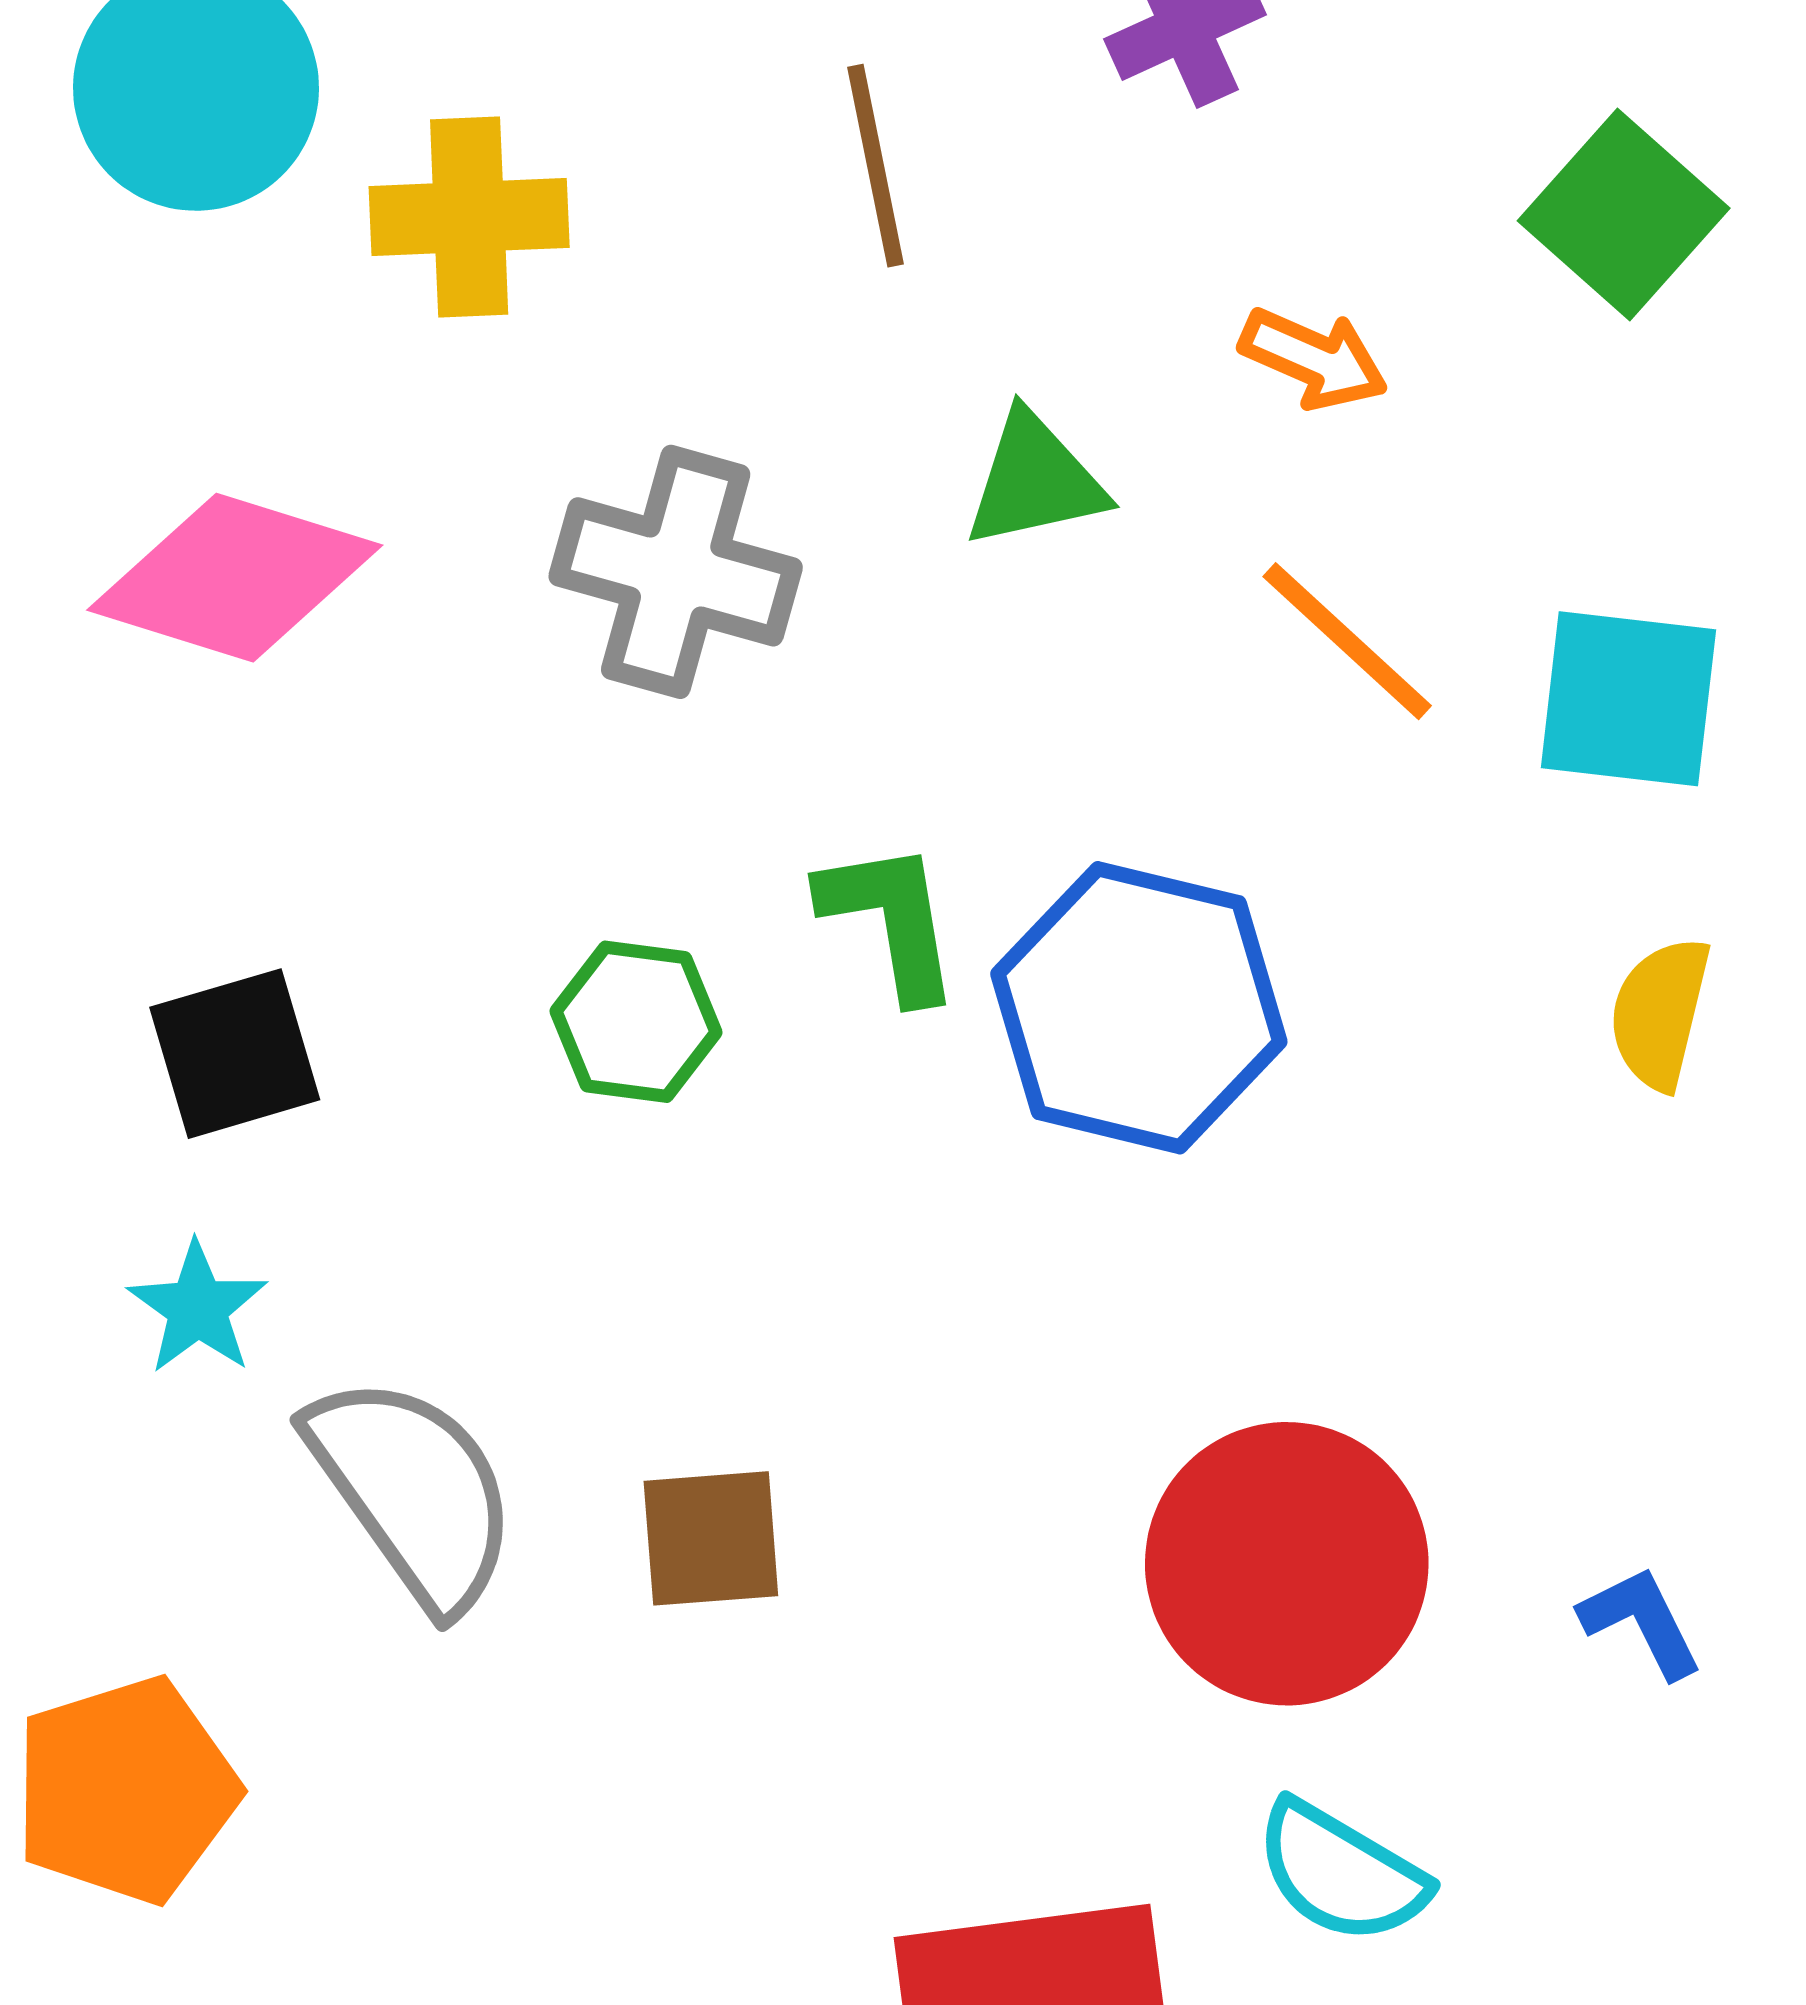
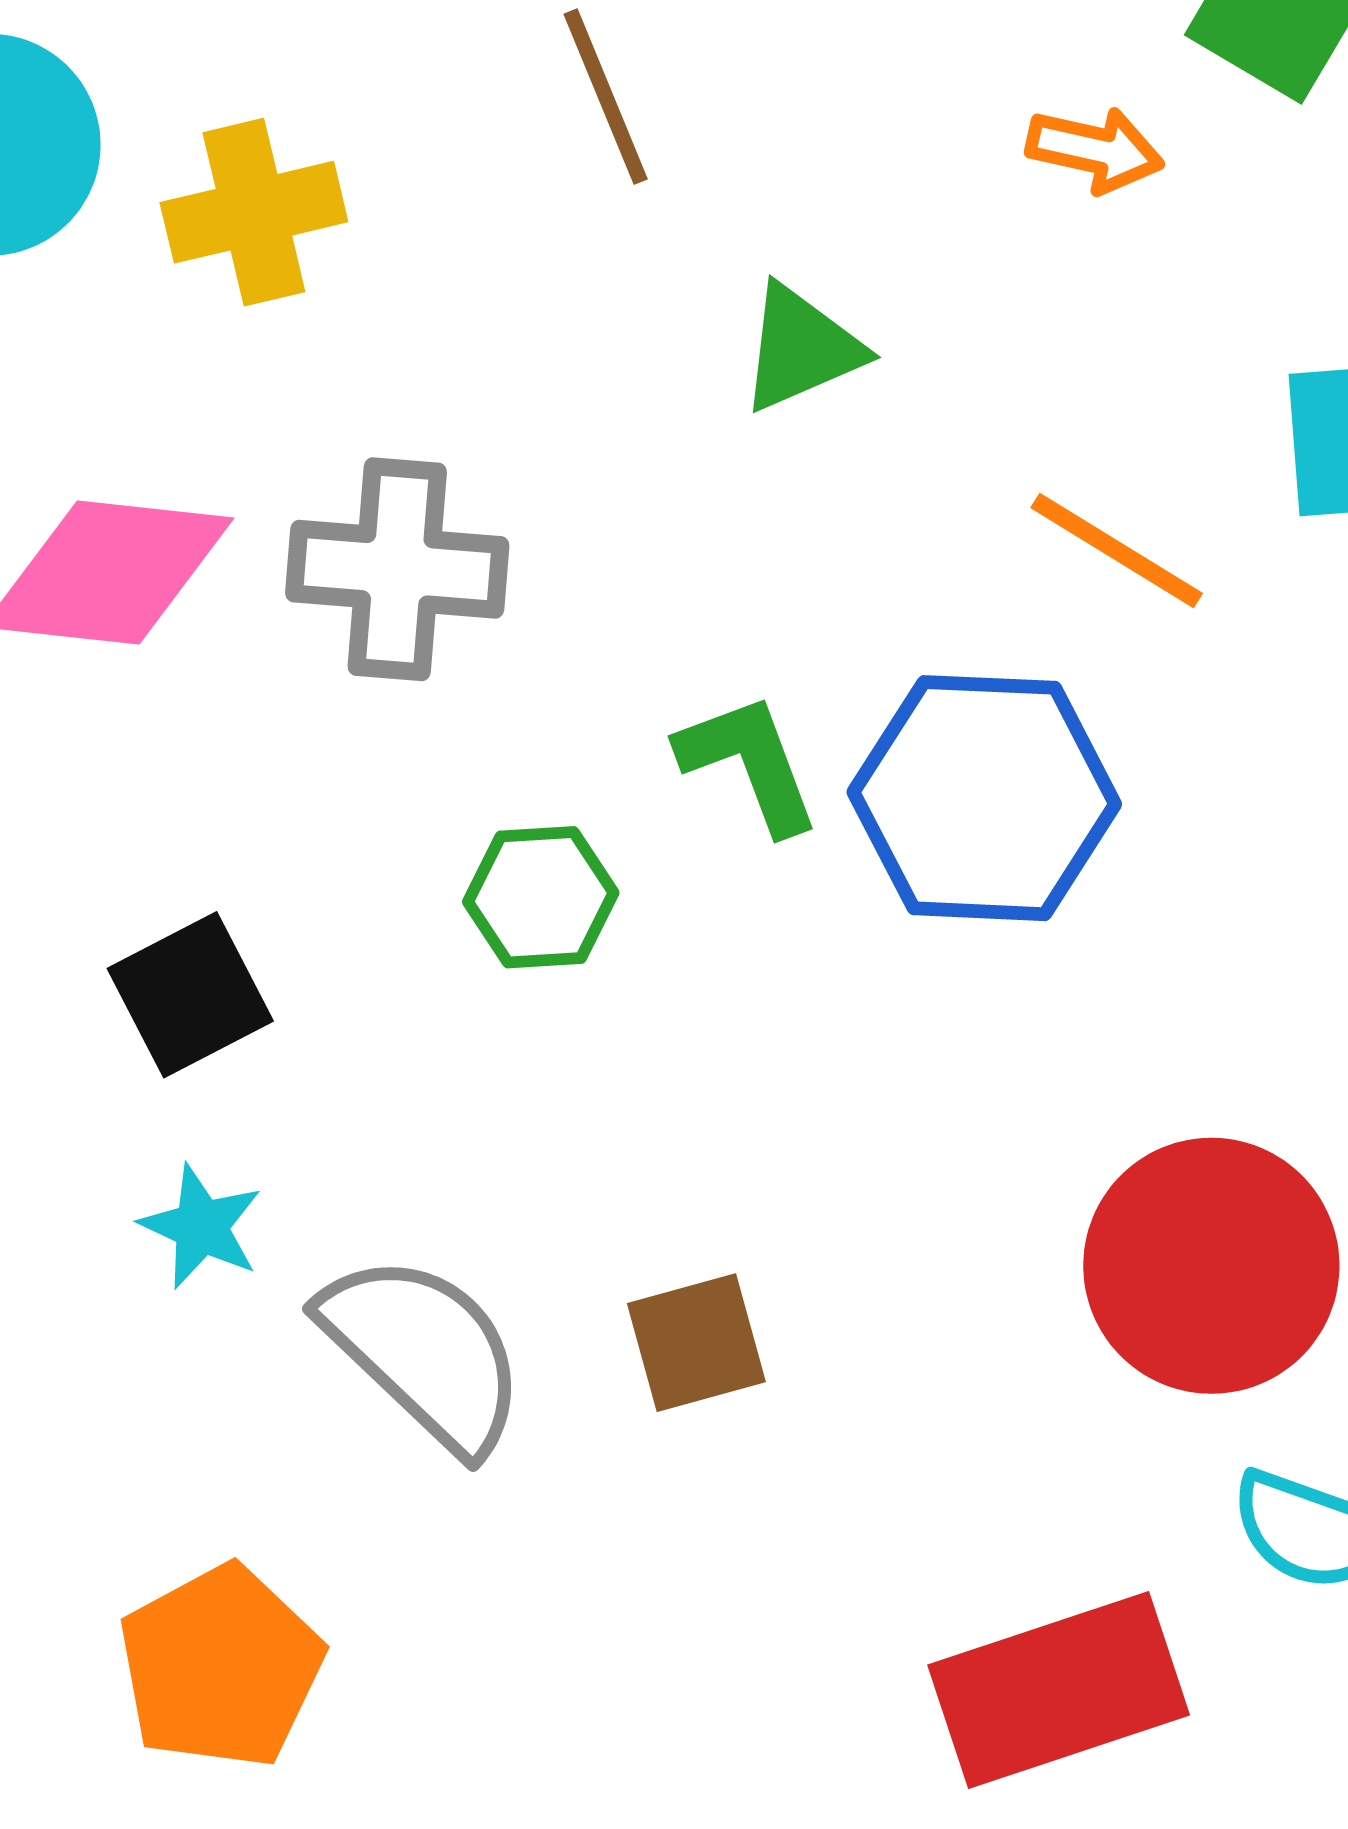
orange arrow: (1314, 359) -> (1095, 150), moved
gray cross: (676, 572) -> (397, 569), moved
orange line: (1347, 641) -> (1117, 551), moved

